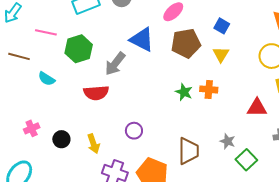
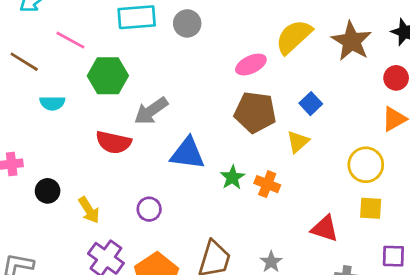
blue triangle: (142, 40) -> (187, 153), moved, turned -36
cyan semicircle: (47, 79) -> (52, 103), turned -48
yellow arrow: (93, 144) -> (89, 210), turned -30

